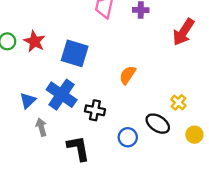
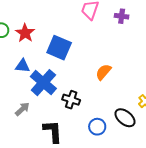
blue triangle: (28, 101) -> (23, 66), moved, turned 42
gray arrow: (41, 127) -> (22, 109), turned 56

